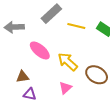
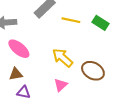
pink ellipse: (40, 50) -> (19, 49), moved

